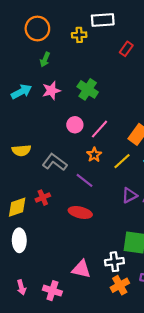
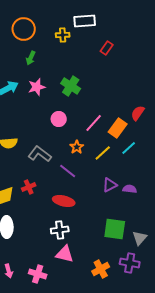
pink line: (99, 129) -> (94, 123), moved
white cross: (114, 262) -> (60, 230), moved

